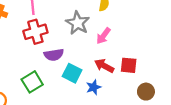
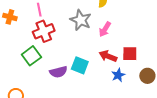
purple semicircle: (54, 55) -> (58, 72), moved
green square: (32, 82) -> (31, 56), moved
blue star: (94, 87) -> (118, 75), moved

